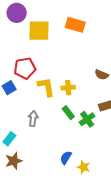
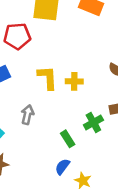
red pentagon: (25, 68) -> (17, 36), moved
green rectangle: (68, 113) -> (68, 139), moved

